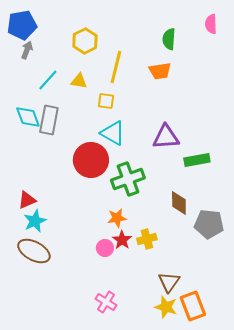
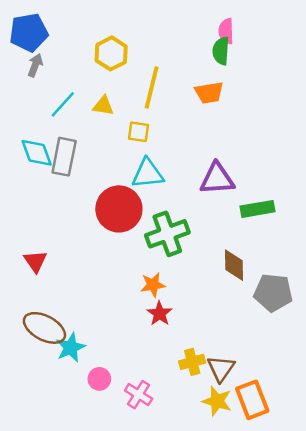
pink semicircle: (211, 24) -> (226, 31), moved
cyan triangle: (113, 133) -> (148, 174), turned -36
red triangle: (27, 200) -> (35, 261), turned -42
cyan star: (35, 221) -> (71, 348), moved
yellow cross: (147, 239) -> (192, 362), moved
pink circle: (105, 248) -> (99, 379), moved

